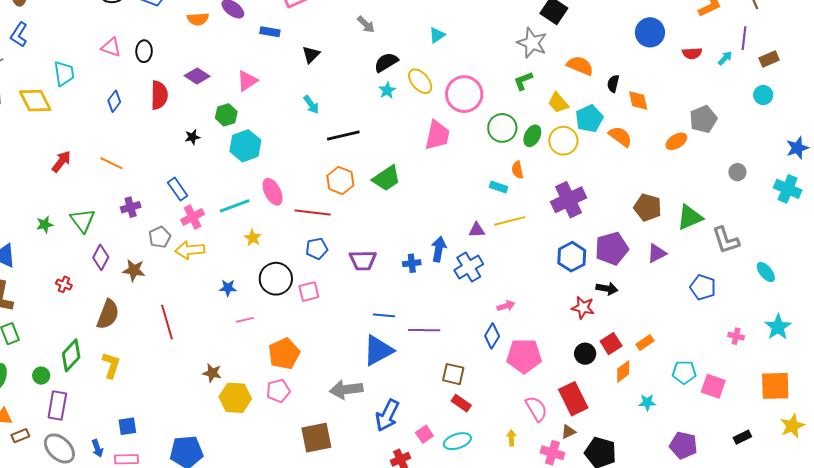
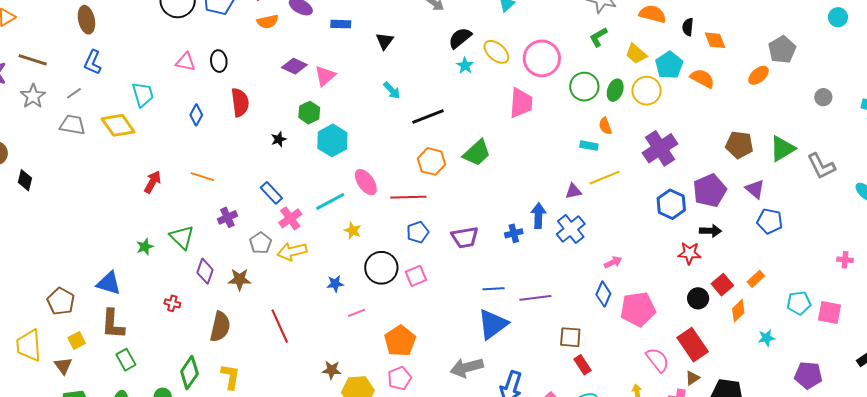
purple diamond: (197, 76) -> (294, 66), moved
purple triangle: (657, 253) -> (755, 189), turned -45
blue pentagon: (703, 287) -> (770, 221), moved
red rectangle: (461, 403) -> (582, 365), turned 30

